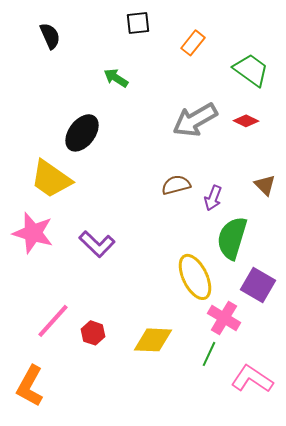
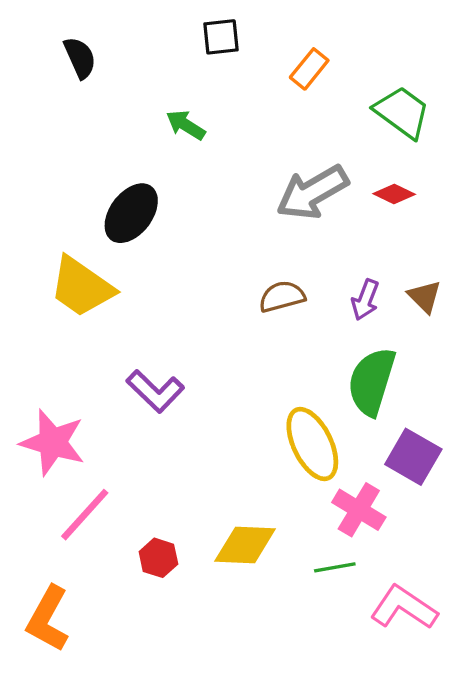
purple arrow: (213, 198) -> (365, 300), moved
pink star: (33, 233) -> (53, 442), moved
red hexagon: (93, 333) -> (158, 558), moved
green line: (209, 354) -> (335, 567), turned 55

